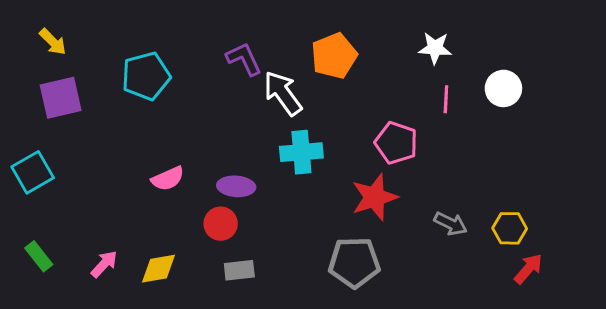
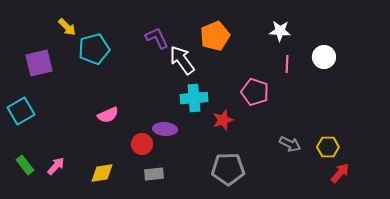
yellow arrow: (53, 42) -> (67, 27), moved
purple ellipse: (236, 186) -> (165, 129), moved
red star: (374, 197) -> (223, 120), moved, size x0.7
pink arrow: (104, 264) -> (56, 166), moved

